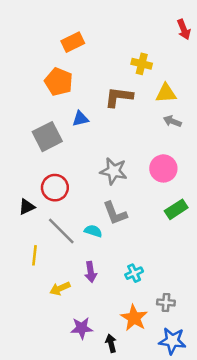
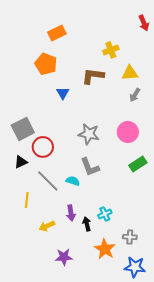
yellow cross: (142, 64) -> (111, 50), turned -35
blue triangle: (80, 119) -> (63, 93), turned -48
gray arrow: (172, 121) -> (135, 95), turned -80
gray square: (47, 137) -> (23, 129), moved
black arrow: (111, 343) -> (87, 224), moved

